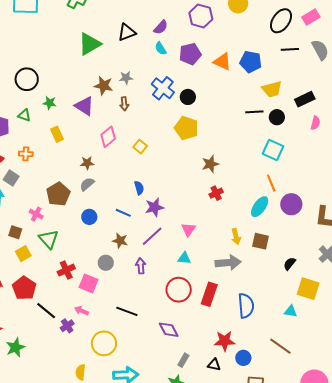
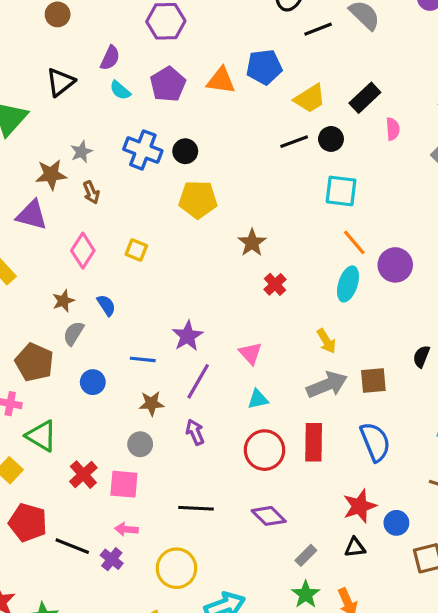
blue semicircle: (139, 188) -> (106, 305), moved
brown square: (261, 241) -> (373, 380), moved
gray rectangle: (183, 360) -> (306, 555), turned 32

